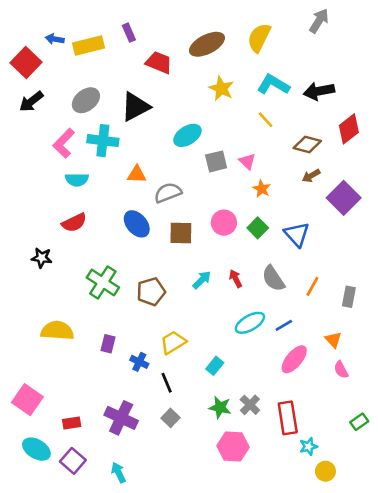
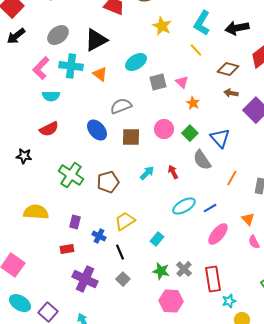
cyan L-shape: (273, 85) -> (202, 23), turned -90
orange triangle: (137, 174) -> (100, 74), moved, turned 35
brown arrow: (311, 176) -> (231, 93), turned 40
gray semicircle: (273, 279) -> (202, 160), moved
red rectangle: (72, 423) -> (67, 249), moved

